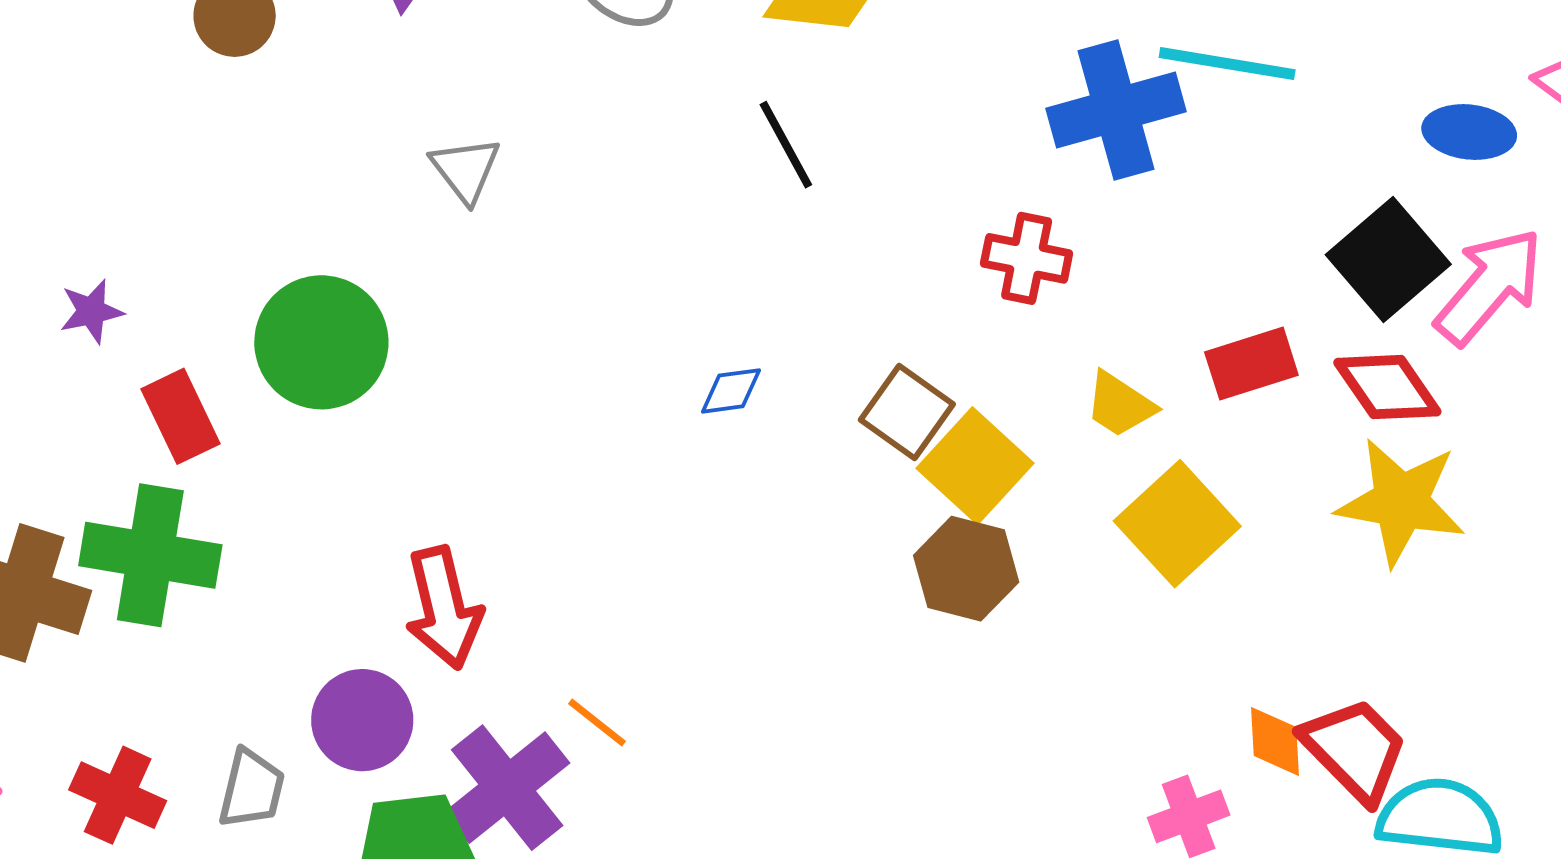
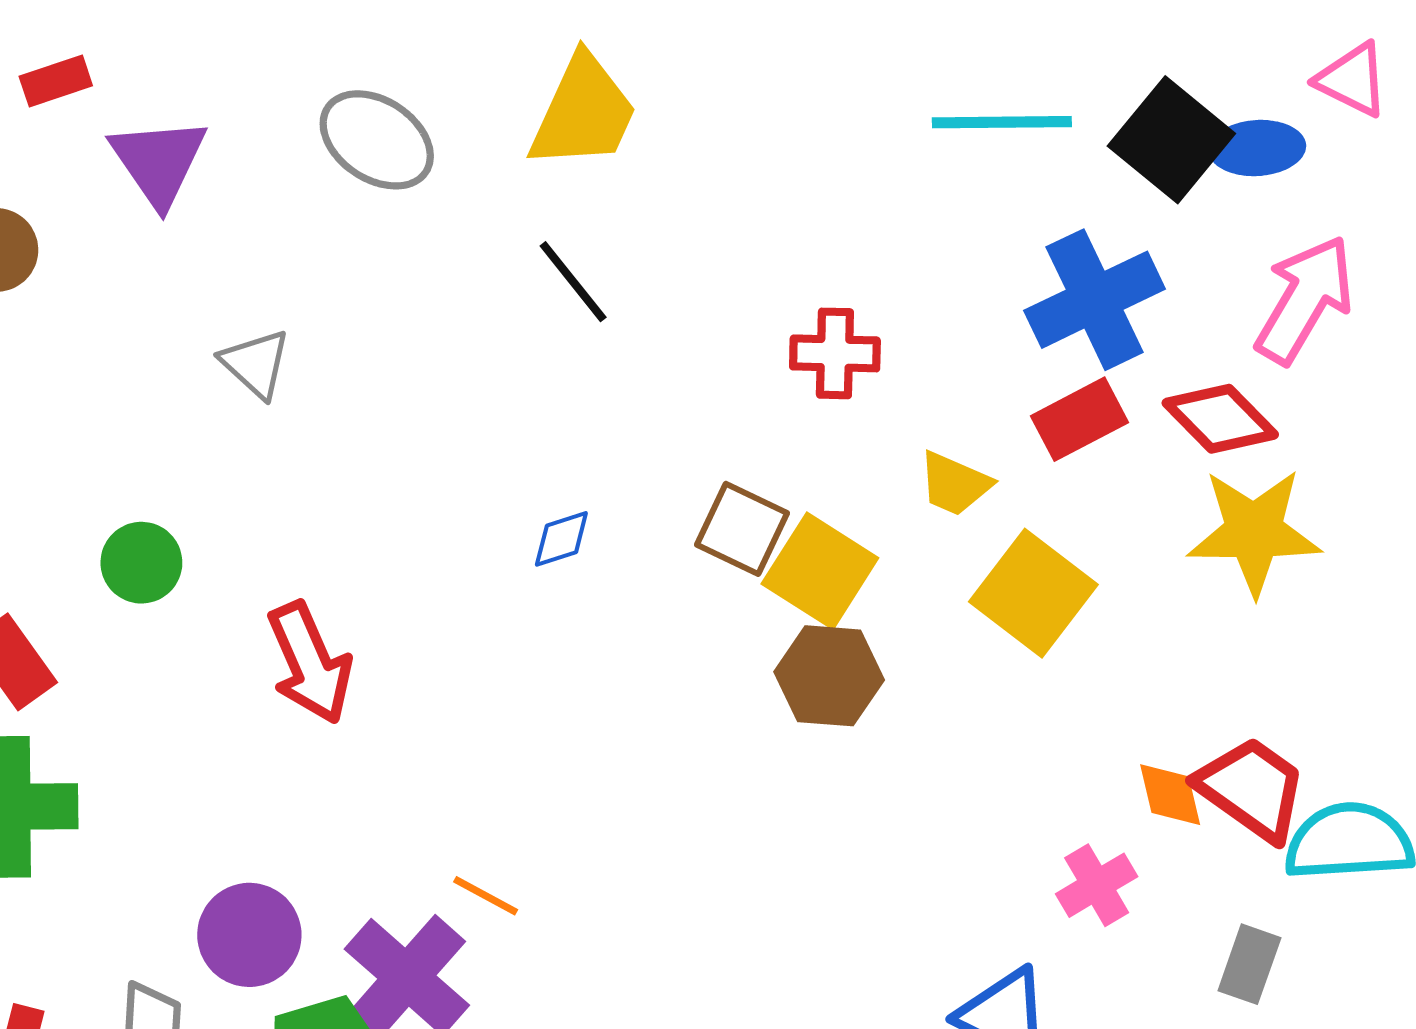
blue cross: (1116, 110) -> (1095, 300), moved
black square: (1388, 259) -> (1171, 140), moved
green circle: (321, 342) -> (141, 563), size x0.6
red arrow: (444, 608) -> (310, 663), moved

